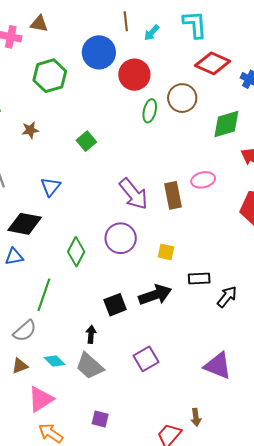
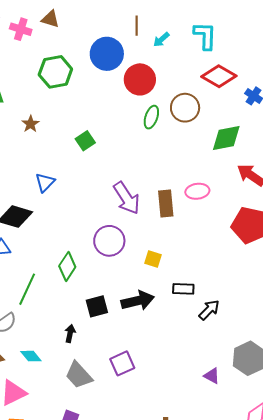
brown star: (30, 130) -> (31, 124), turned -30
green diamond: (76, 252) -> (67, 267), moved
gray trapezoid: (89, 366) -> (79, 375), moved
purple triangle: (218, 366) -> (212, 376), moved, size x0.6

